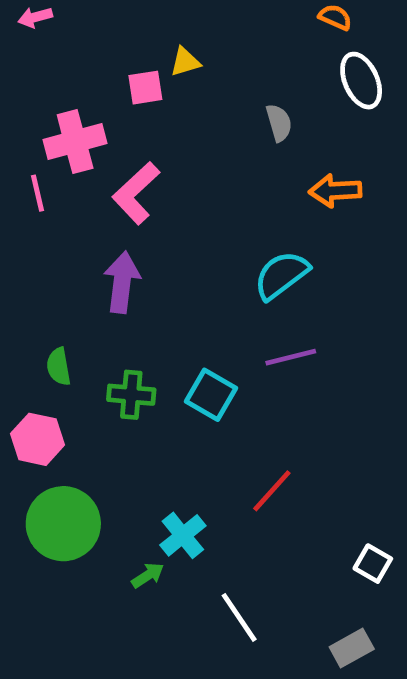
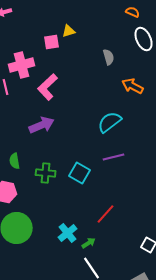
orange arrow: (335, 191) -> (133, 86), turned 30
purple arrow: (122, 282) -> (42, 125), turned 60
green arrow: (148, 575) -> (89, 243), moved

